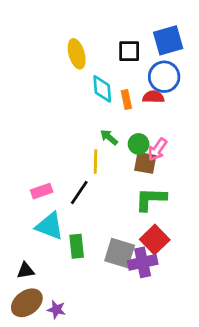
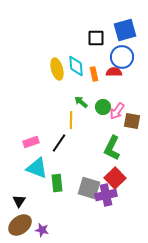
yellow ellipse: (77, 54) -> (57, 69), moved
brown square: (145, 163) -> (132, 121), moved
green L-shape: (151, 199) -> (112, 148), turned -65
black triangle: (25, 270) -> (19, 201), turned -48

